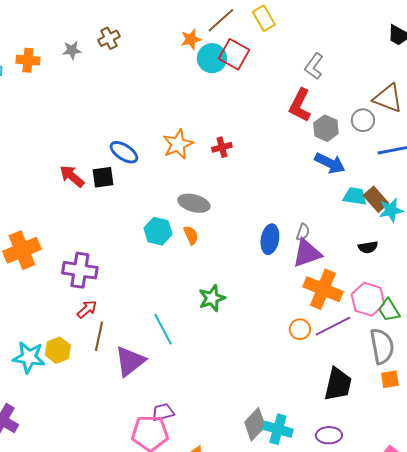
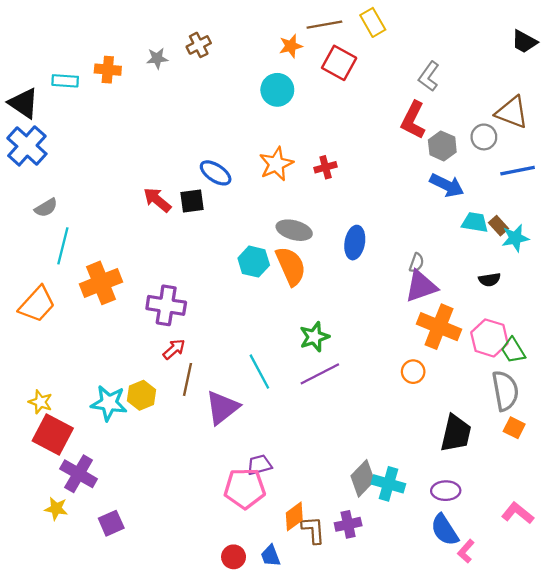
brown line: (221, 20) -> (324, 25), turned 32
cyan circle: (212, 58) -> (277, 90), moved
brown rectangle: (376, 199) -> (498, 226), size x0.7
orange semicircle: (191, 235) -> (291, 266), size x1.8
blue ellipse: (270, 239) -> (355, 243), moved
purple line: (333, 326) -> (320, 374), moved
orange square: (390, 379) -> (514, 428), turned 36

